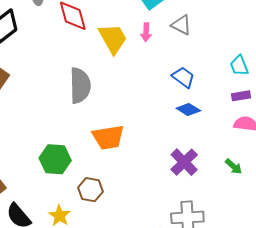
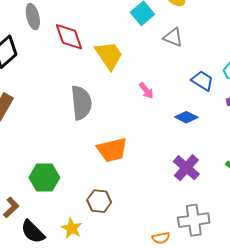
pink arrow: (146, 32) -> (146, 91), moved, turned -36
blue trapezoid: (183, 77) -> (202, 81), moved
green hexagon: (55, 159) -> (44, 178), moved

